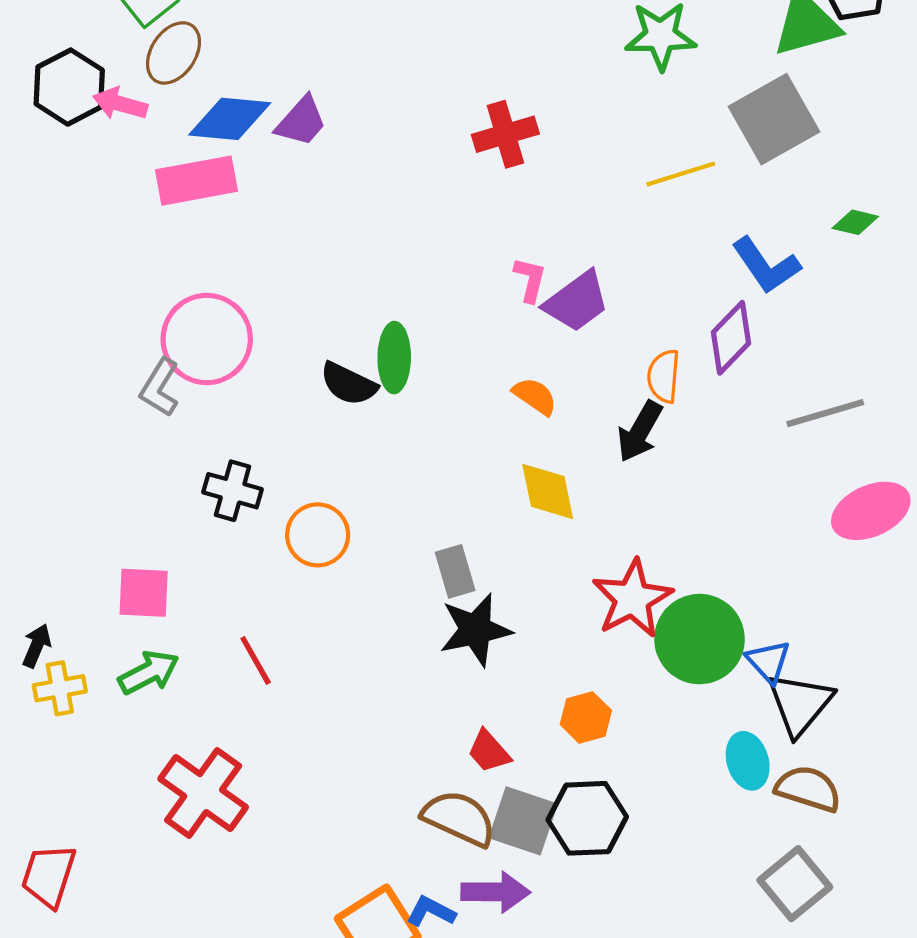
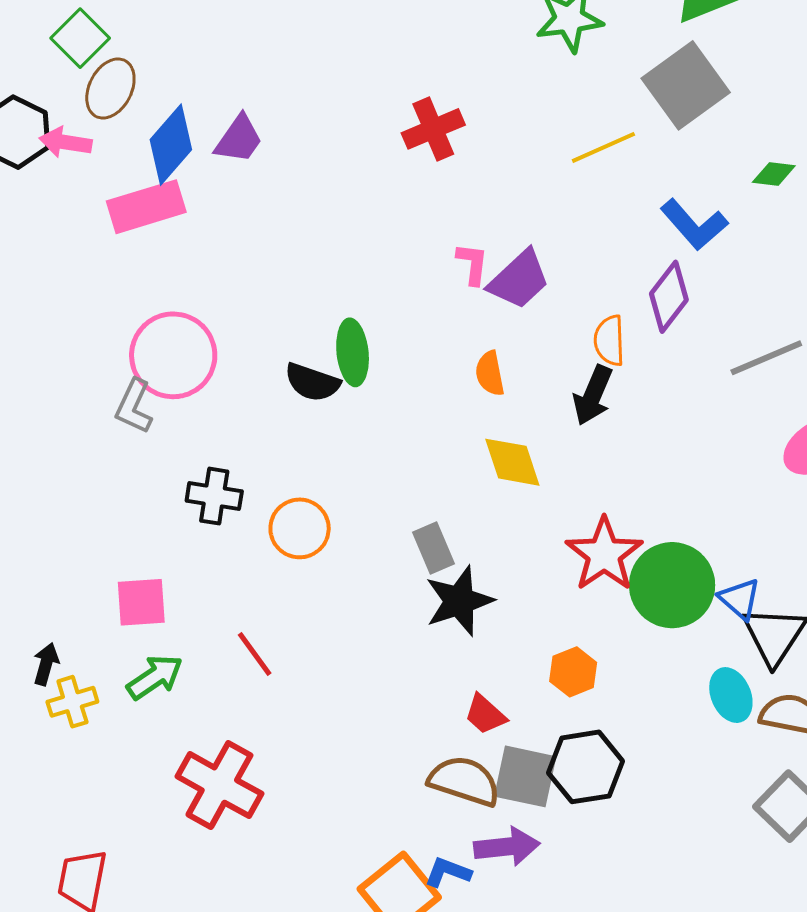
blue diamond: (230, 119) -> (171, 145), turned -48
orange semicircle: (535, 396) -> (490, 373), turned -129

